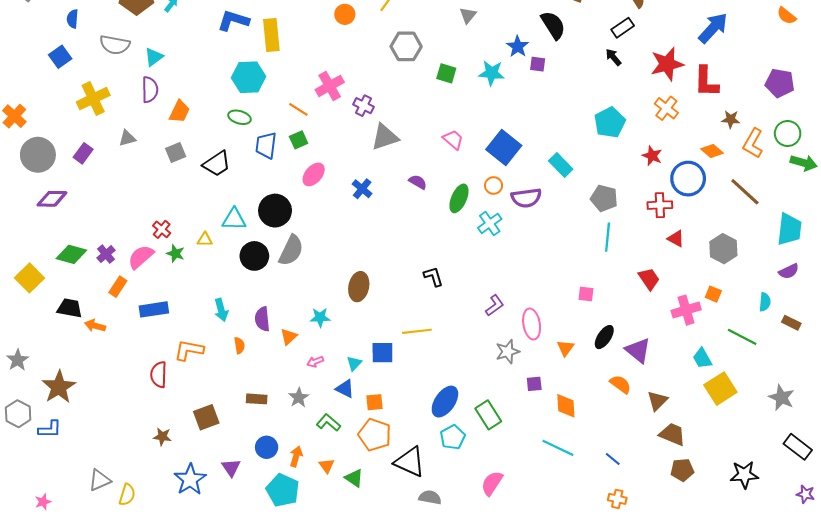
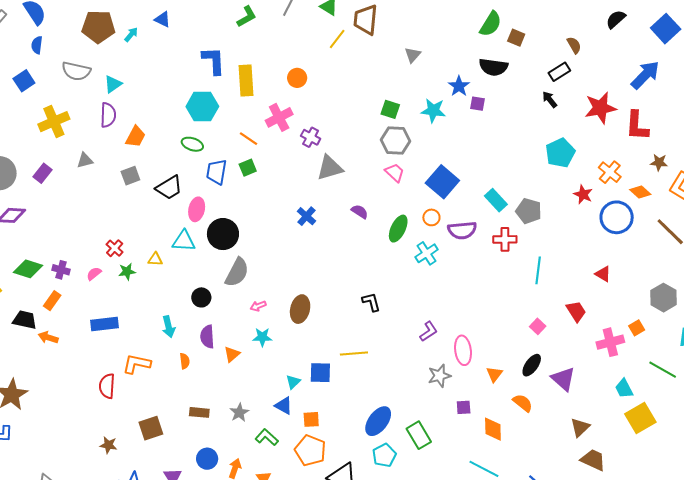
orange circle: (345, 14) -> (297, 78), moved
blue L-shape: (233, 21) -> (214, 61), moved, turned 68
black semicircle: (553, 25) -> (493, 67), turned 128
yellow rectangle: (271, 35) -> (246, 81), moved
gray hexagon: (406, 46) -> (395, 140), moved
orange cross: (666, 108) -> (610, 172), moved
cyan pentagon: (610, 122) -> (560, 153), moved
pink ellipse: (314, 174) -> (197, 209), moved, turned -30
gray pentagon: (604, 198) -> (529, 211), moved
red cross: (660, 205) -> (505, 239), moved
gray hexagon: (723, 249) -> (663, 298), moved
green star: (175, 253) -> (127, 272), turned -30
purple cross: (106, 254) -> (61, 270), turned -36
black circle: (254, 256) -> (201, 297), moved, size x0.7
pink semicircle: (141, 257) -> (94, 274), size x0.6
orange rectangle: (118, 287) -> (52, 301), moved
pink square: (586, 294) -> (538, 326), moved, turned 35
orange square: (713, 294) -> (637, 328), turned 35
pink arrow: (315, 362) -> (258, 306), moved
orange semicircle: (620, 384) -> (523, 403), moved

